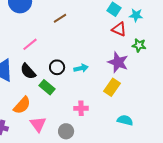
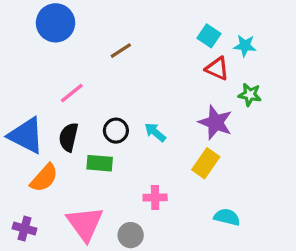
cyan arrow: (81, 68) -> (155, 132), turned -128
black semicircle: (28, 71) -> (69, 137), turned 54
green rectangle: (47, 87) -> (100, 163), turned -35
orange semicircle: (22, 105) -> (44, 178), moved
pink triangle: (38, 124) -> (85, 224), size x1.4

